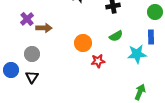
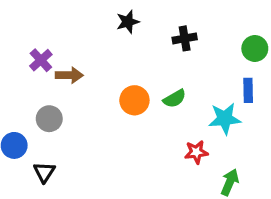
green semicircle: (116, 36) -> (175, 99), moved
red star: (98, 61) -> (196, 152), moved
black triangle: (32, 77) -> (44, 172), moved

